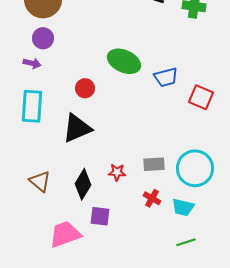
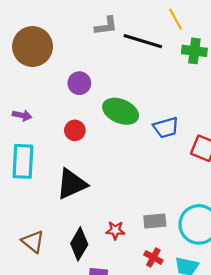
purple circle: (43, 38) -> (79, 83), moved
red circle: (85, 88) -> (75, 130), moved

